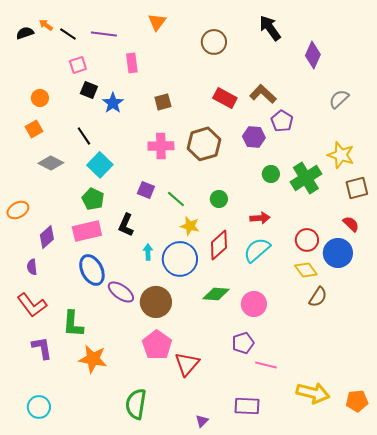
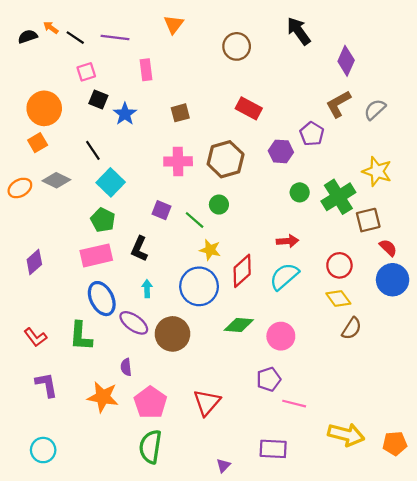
brown L-shape: (263, 94) -> (338, 104), moved, turned -72
orange circle: (40, 98) -> (44, 108), size x1.8
brown square: (357, 188) -> (368, 220), moved
green circle: (219, 199) -> (219, 205), moved
orange ellipse: (18, 210) -> (20, 188), moved
purple diamond: (47, 237) -> (34, 262), moved
cyan arrow: (148, 252) -> (147, 289), moved
blue circle: (338, 253) -> (393, 280), moved
purple semicircle: (32, 267) -> (126, 367), moved
red L-shape: (32, 305) -> (35, 337), size x0.7
green L-shape: (73, 324) -> (81, 336), moved
pink pentagon: (157, 345) -> (150, 402), moved

